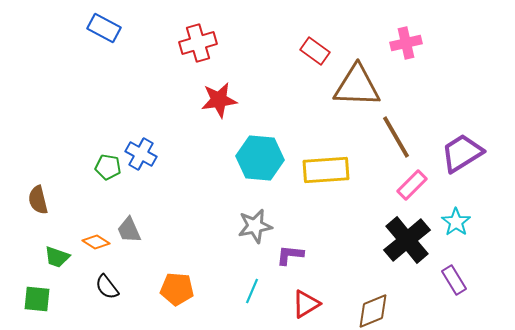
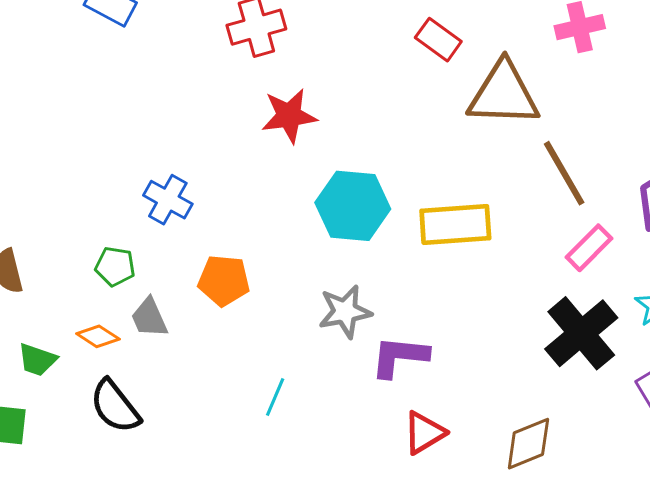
green pentagon: (108, 167) -> (115, 266), moved
purple L-shape: (290, 255) -> (399, 357), size x1.4
black semicircle: (107, 287) -> (115, 406), size x1.4
orange pentagon: (177, 289) -> (224, 280), moved
cyan line: (252, 291) -> (275, 397), moved

